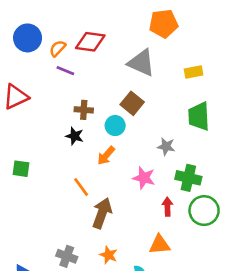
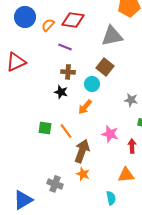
gray triangle: (141, 63) -> (112, 36), turned -35
purple line: (65, 71) -> (65, 47), moved
green square: (21, 169) -> (45, 128), moved
pink star: (144, 178) -> (110, 134), moved
orange star: (109, 255) -> (83, 174), moved

